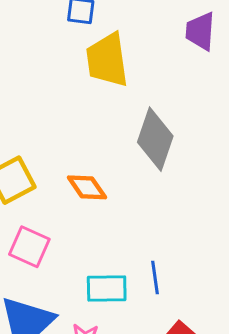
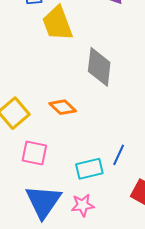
blue line: (155, 278) -> (119, 155), turned 45

